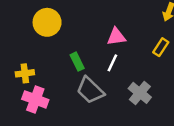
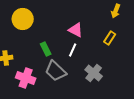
pink triangle: (116, 37) -> (76, 30), turned 35
pink cross: (35, 99) -> (26, 78), moved

